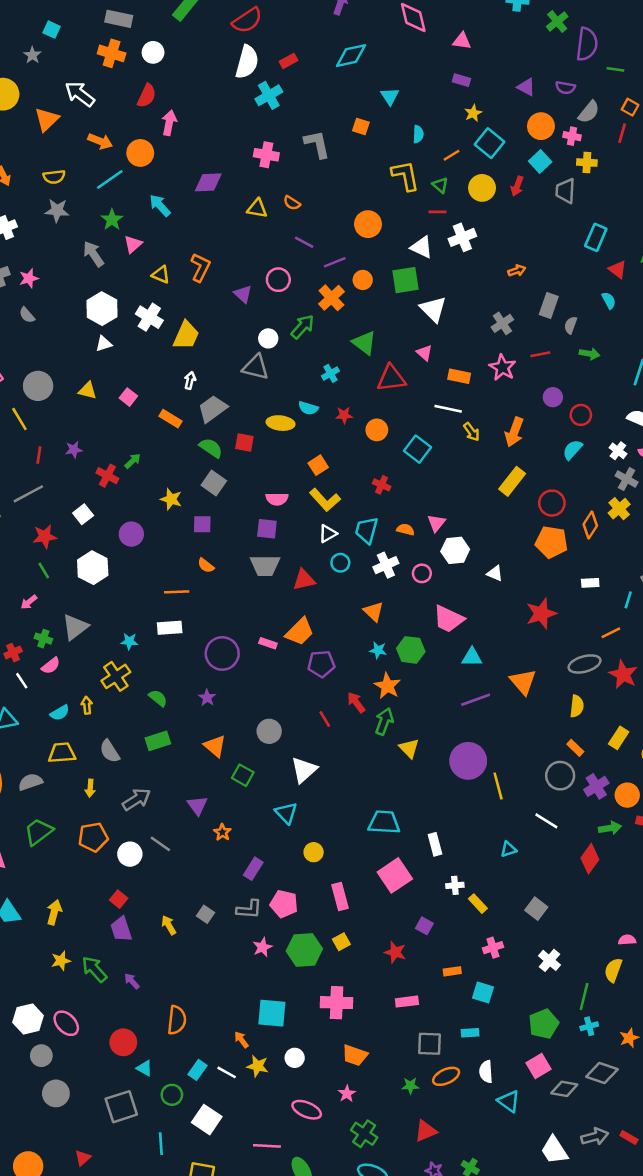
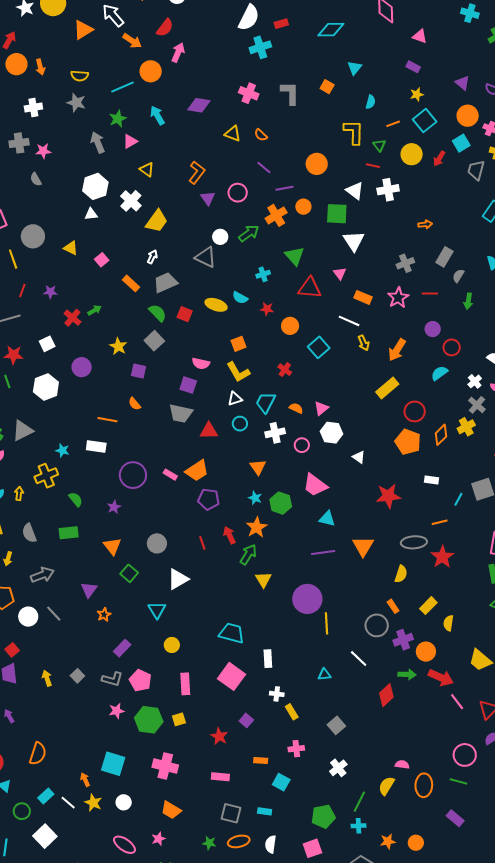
orange arrow: (100, 141) -> (132, 41), moved
orange L-shape: (200, 267) -> (197, 173), moved
green arrow: (589, 354) -> (468, 301), turned 77
pink square: (395, 875) -> (231, 676), turned -32

